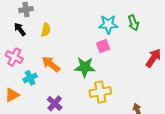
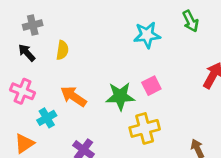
green arrow: (133, 23) -> (190, 21), moved
pink square: (103, 46) -> (151, 86), moved

